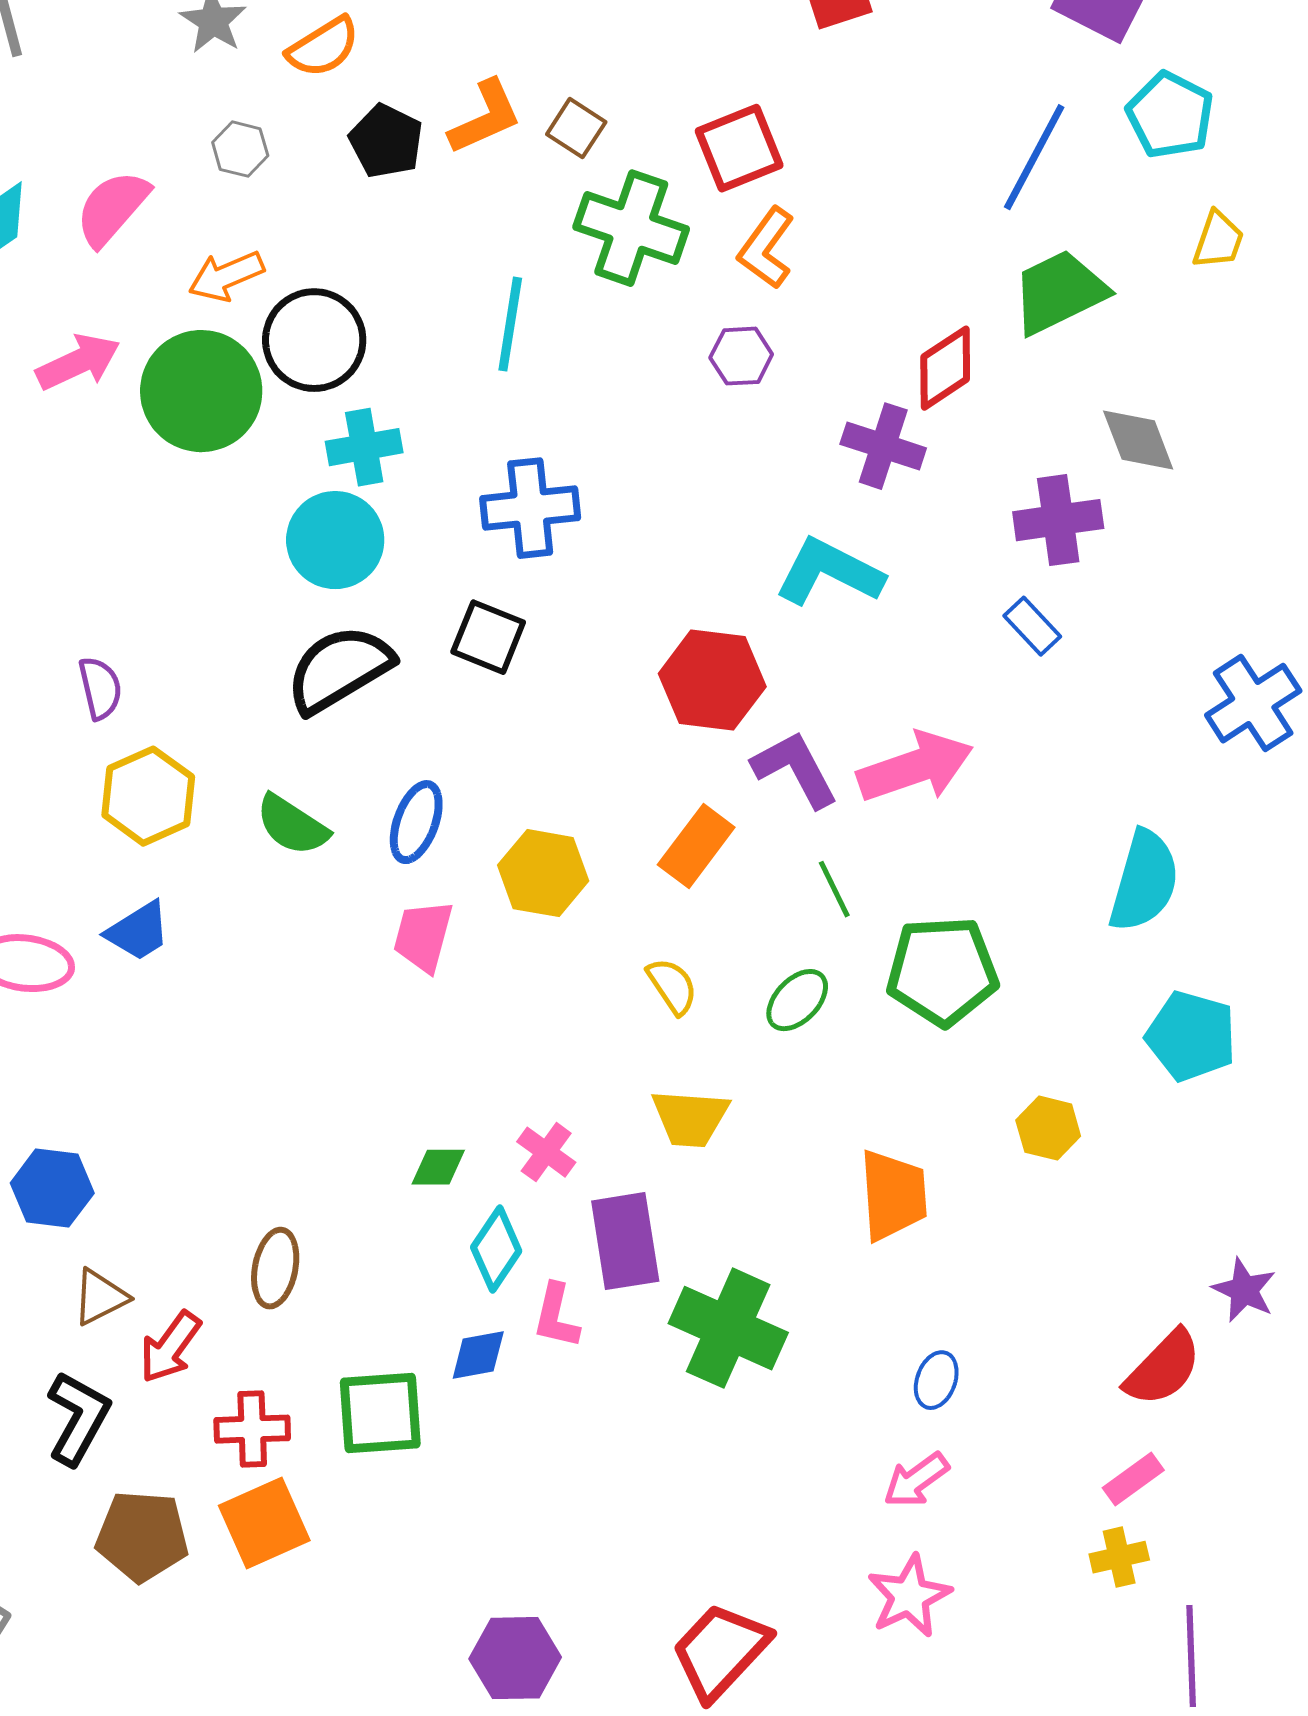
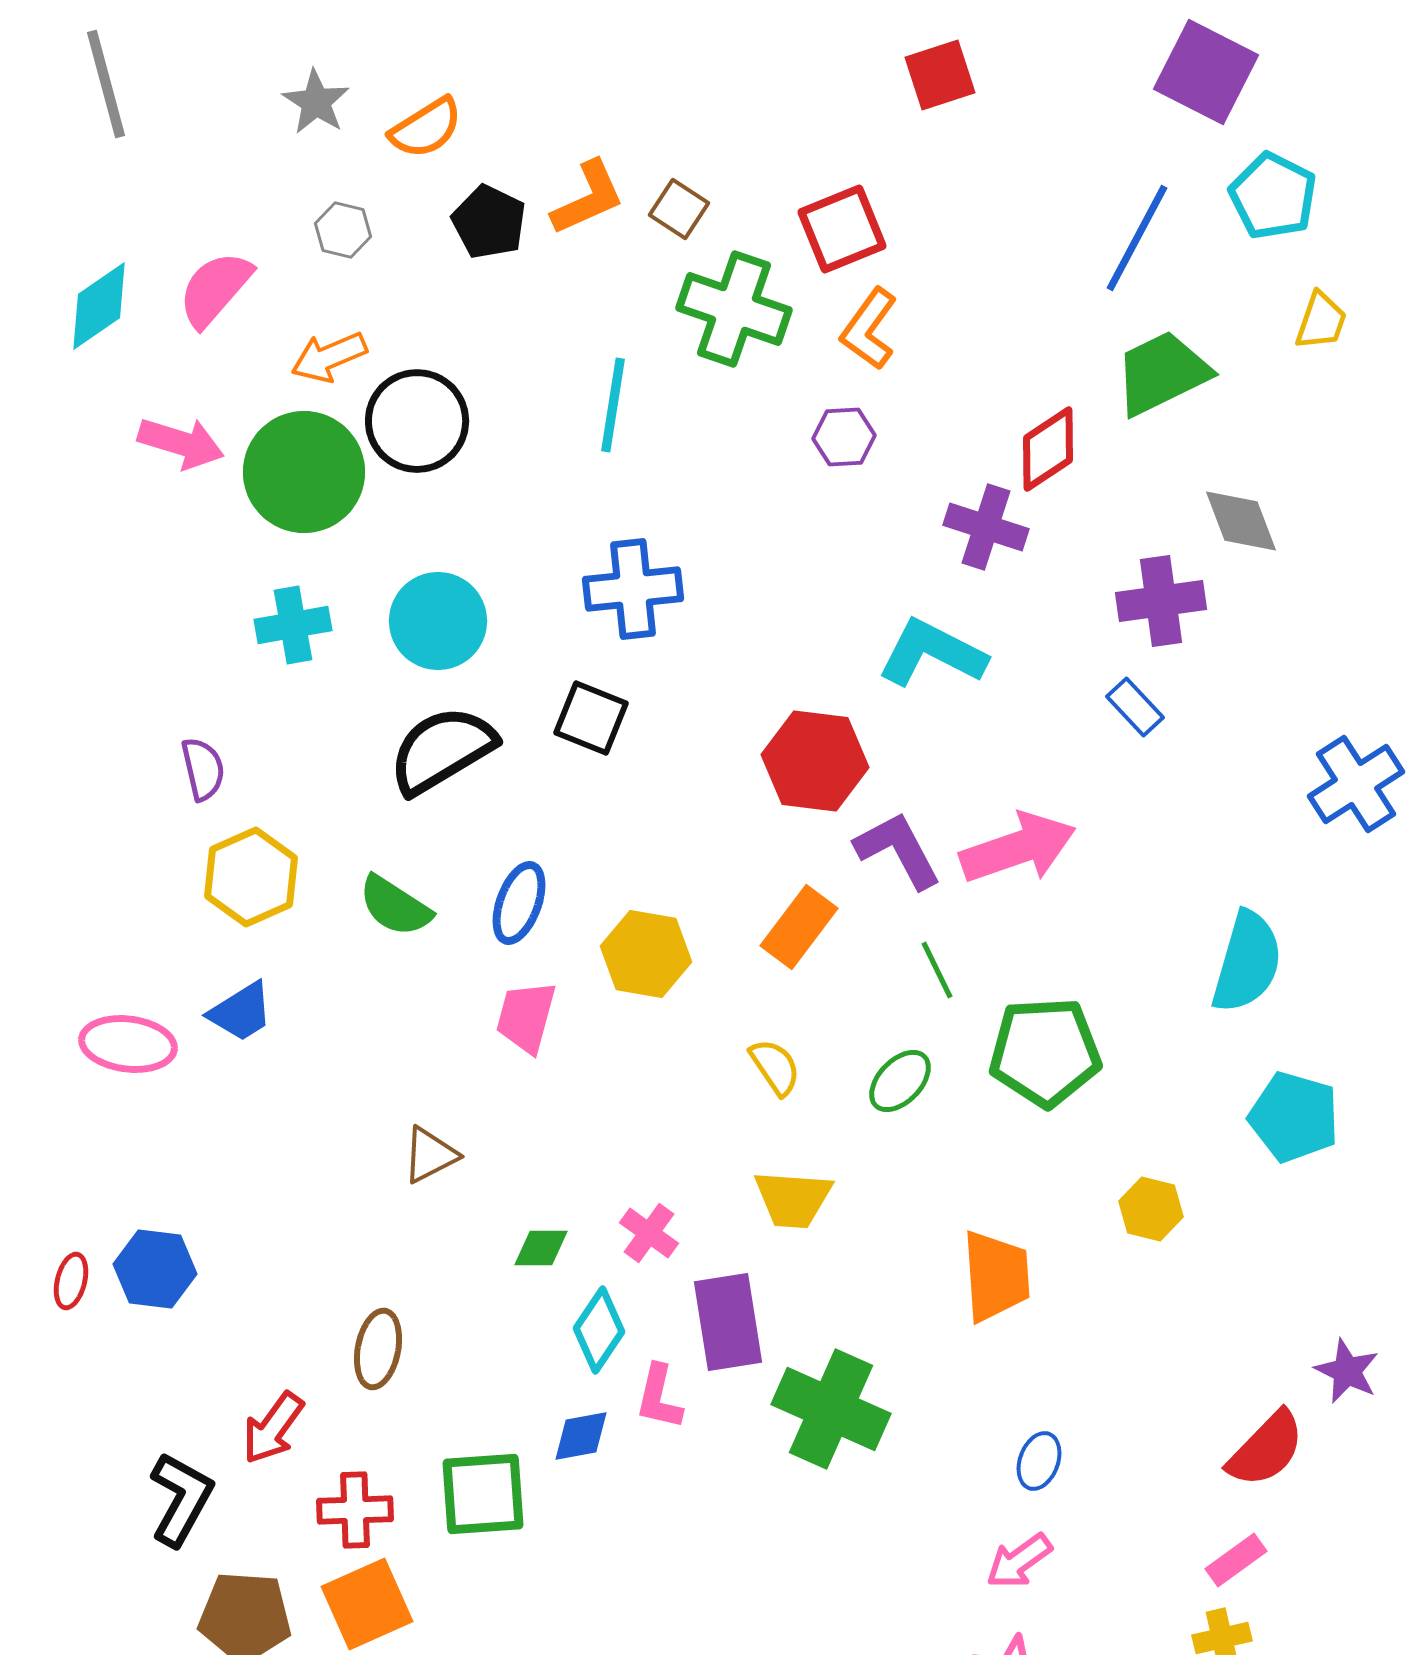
pink arrow: (78, 362) -> (181, 443), turned 42
cyan cross: (364, 447) -> (293, 625), moved
brown triangle: (100, 1297) -> (430, 1155), moved

